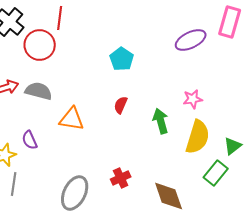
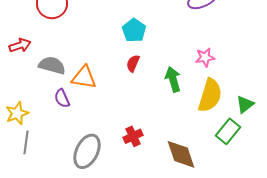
cyan pentagon: (122, 59) -> (134, 30), moved
gray semicircle: (39, 91) -> (52, 65), moved
purple semicircle: (30, 140) -> (62, 98), moved

